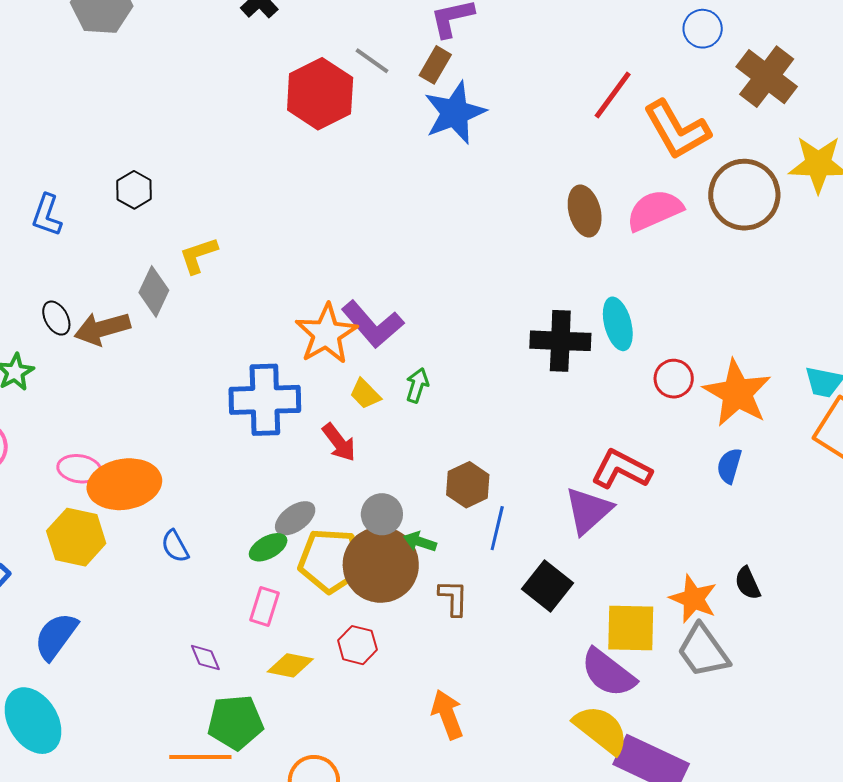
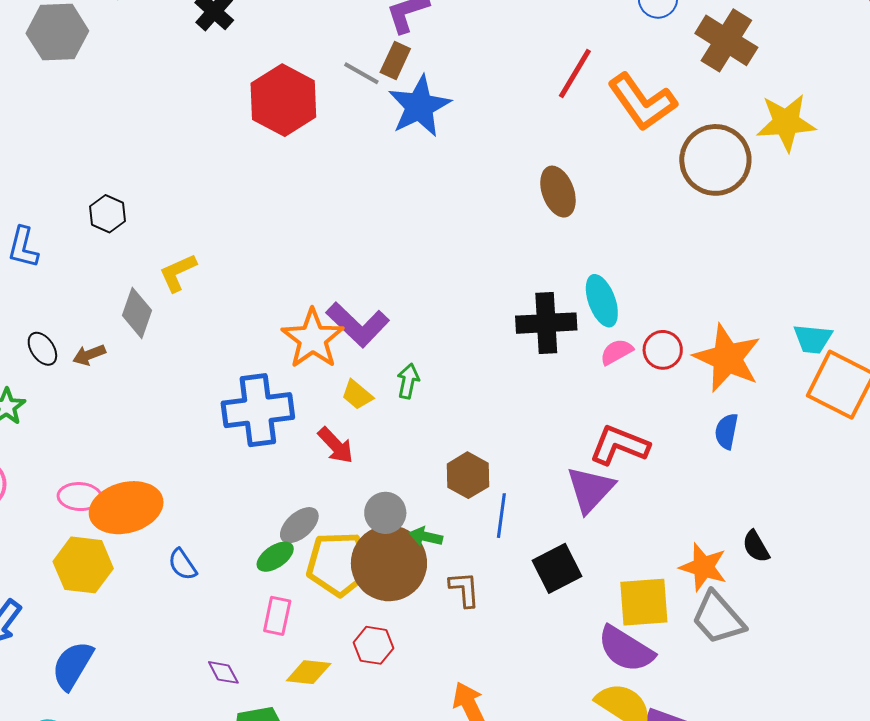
gray line: (372, 61) -> (361, 73), moved
pink semicircle: (655, 210) -> (616, 352), moved, size x0.6
brown arrow: (102, 329) -> (89, 355), size x0.6
black square: (548, 586) -> (557, 568), turned 30

